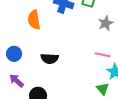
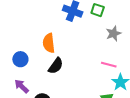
orange semicircle: (34, 20) -> (49, 43), moved
black semicircle: (50, 59) -> (56, 66), turned -60

